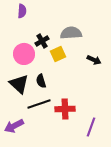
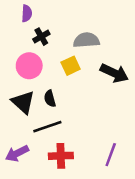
black cross: (42, 41) -> (41, 37), moved
black arrow: (94, 60) -> (114, 73), size x1.6
red cross: (65, 109) -> (61, 156), moved

